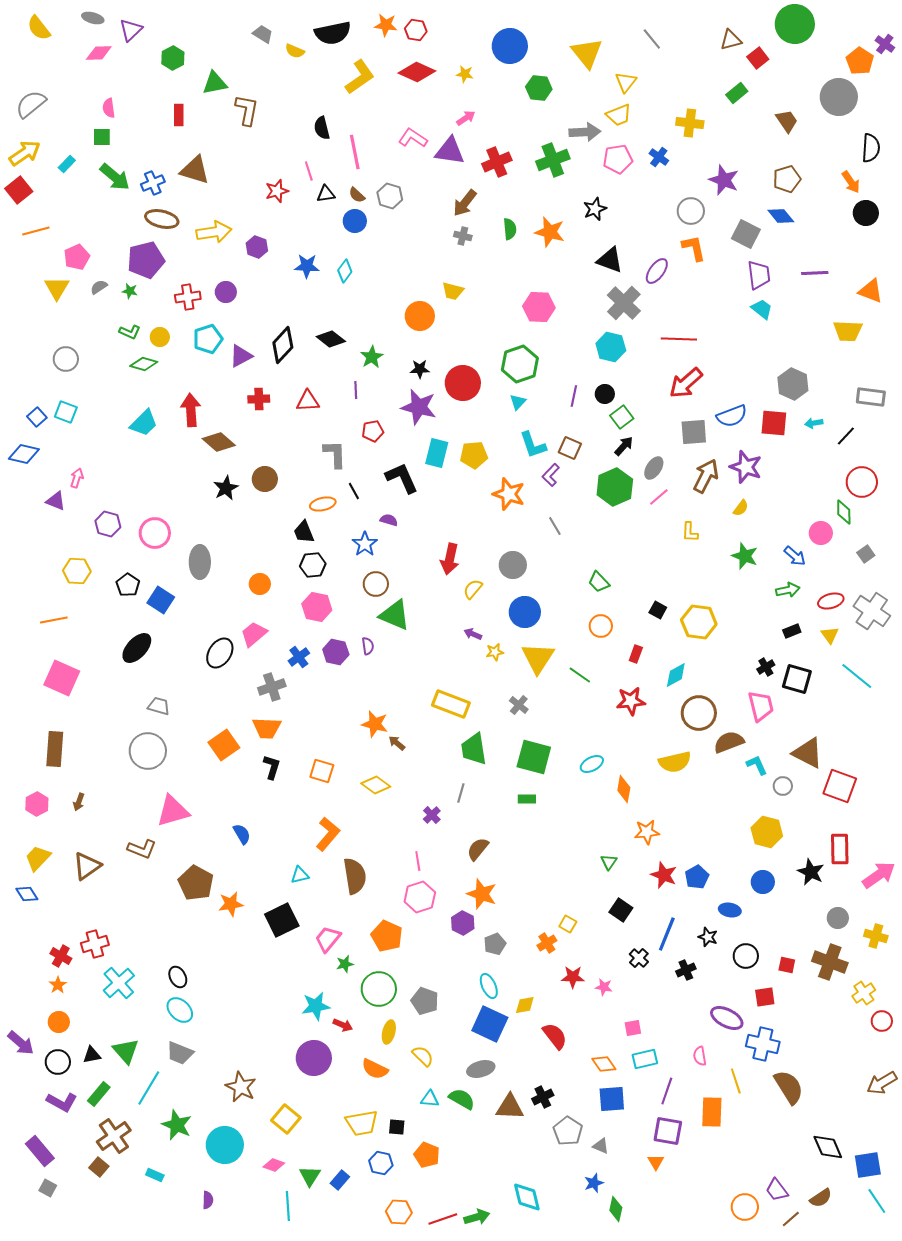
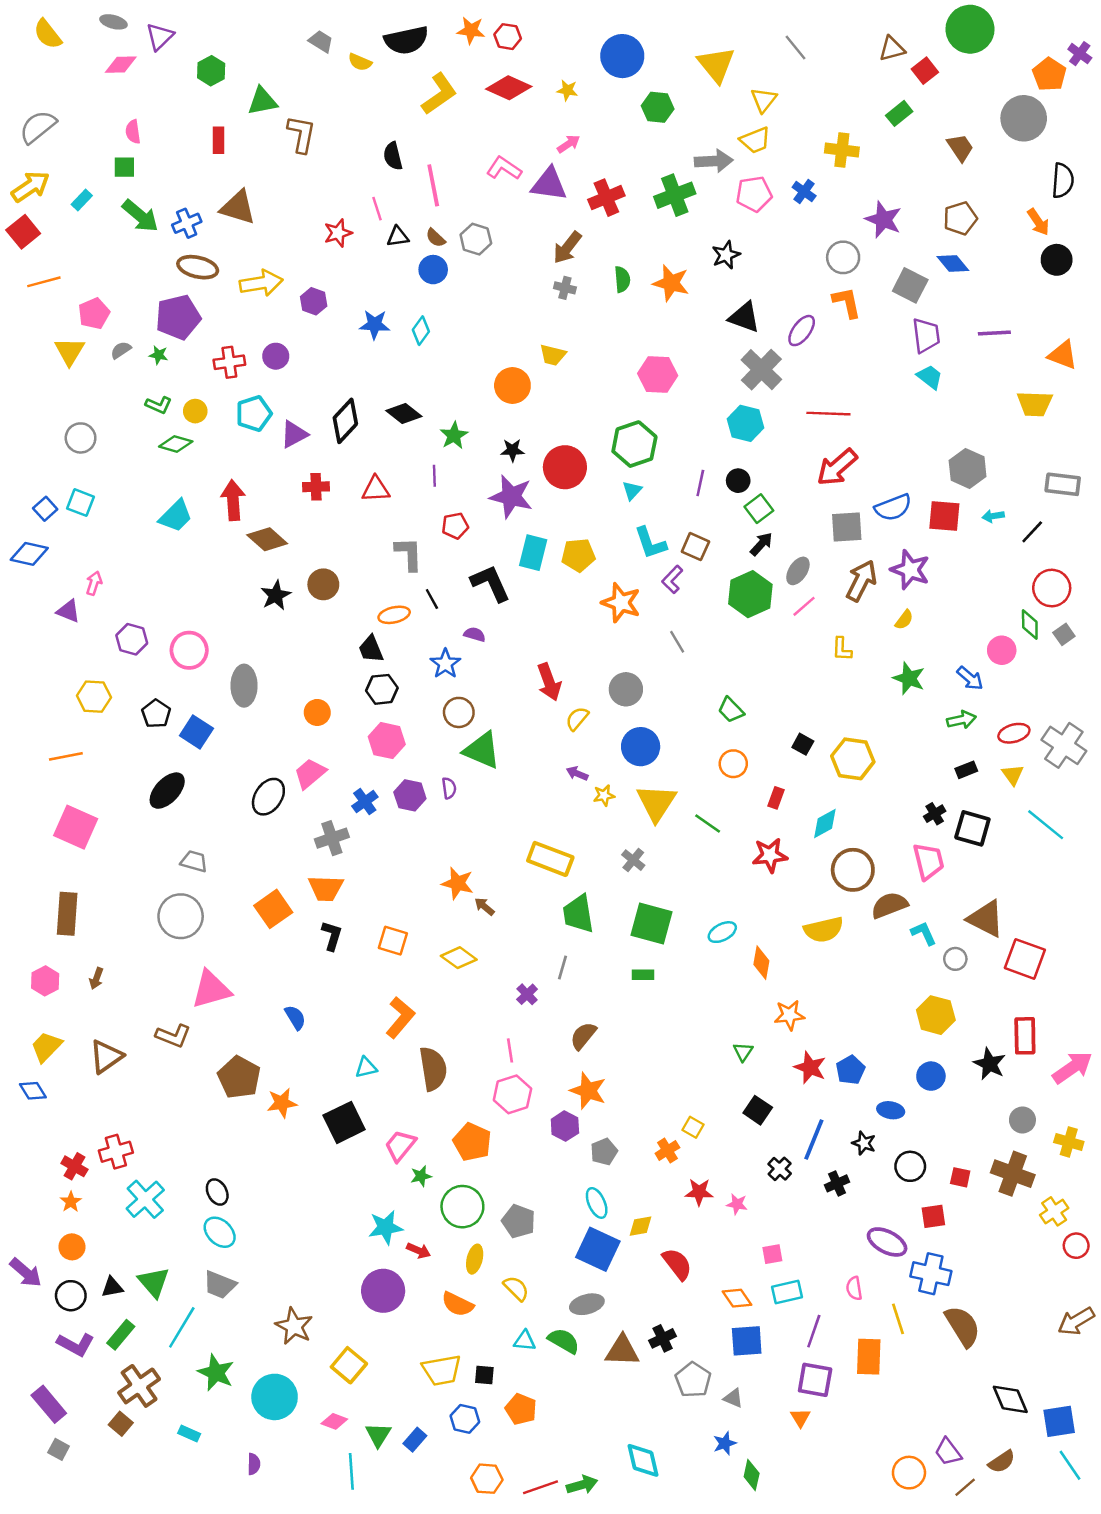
gray square: (866, 554) -> (1064, 634), moved
red arrow: (450, 559) -> (549, 682), turned -32

